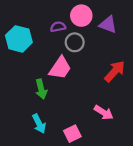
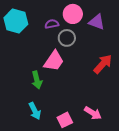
cyan hexagon: (19, 39) -> (16, 21), moved
pink arrow: (104, 113) -> (93, 113), moved

